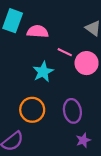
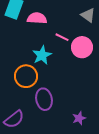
orange circle: (32, 110) -> (26, 76), moved
purple ellipse: (72, 111) -> (44, 99), moved

